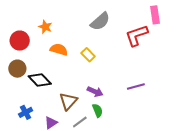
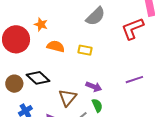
red circle: (20, 41) -> (16, 39), size x1.4
yellow rectangle: (88, 55) -> (85, 50), turned -32
brown circle: (17, 69) -> (14, 84), moved

